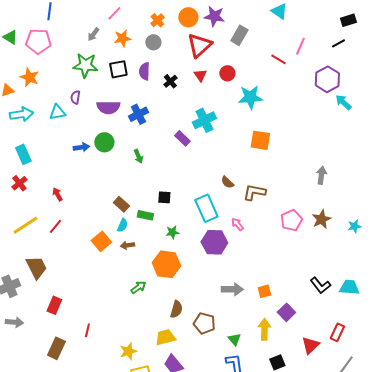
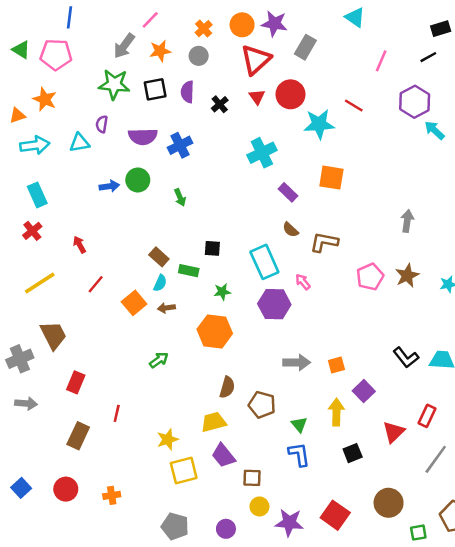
gray arrow: (93, 34) -> (124, 46), size x1.5
red line: (278, 59) -> (354, 106), moved
red circle: (227, 73) -> (290, 94), size x1.5
purple rectangle: (182, 138) -> (288, 192), moved
red line: (55, 226) -> (96, 284), moved
green arrow: (138, 287) -> (159, 360), moved

